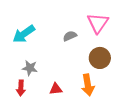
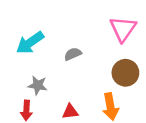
gray semicircle: (70, 36) -> (73, 54), moved

